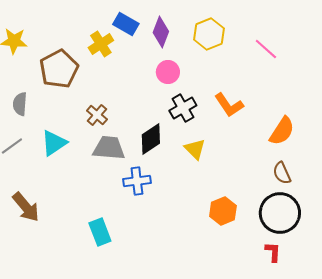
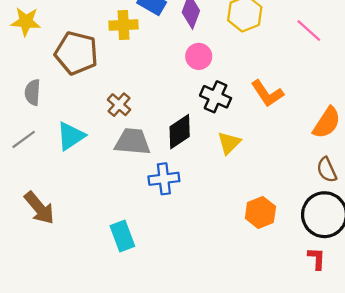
yellow cross: (101, 44) -> (123, 25), turned 30
brown pentagon: (59, 69) -> (76, 53), turned -30
black cross: (183, 108) -> (216, 97), turned -36
yellow triangle: (195, 149) -> (229, 143), turned 30

